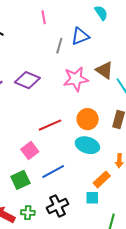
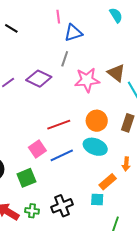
blue triangle: (80, 36) -> (73, 33), moved
gray line: (59, 46) -> (65, 59), moved
blue line: (53, 171) -> (62, 155), moved

